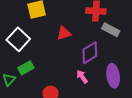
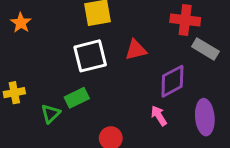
white square: (18, 39) -> (90, 56), moved, turned 30

